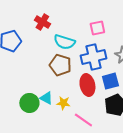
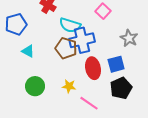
pink square: (97, 28) -> (103, 11), turned -35
blue cross: (93, 57) -> (82, 40), moved
cyan triangle: (46, 98) -> (28, 51), moved

